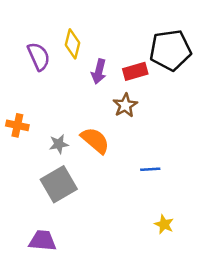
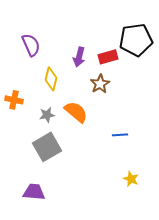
yellow diamond: (73, 44) -> (51, 79), moved

